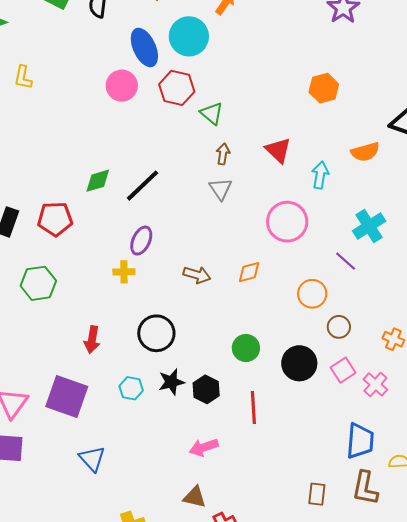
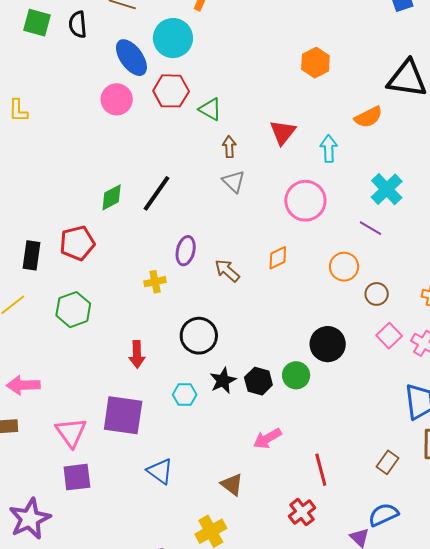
red triangle: (278, 150) -> (283, 132), turned 36
purple ellipse: (141, 241) -> (186, 251), moved
brown arrow: (197, 275) -> (227, 271), turned -144
green circle: (246, 348) -> (296, 375), moved
black circle: (299, 363) -> (328, 344), moved
red line: (253, 407) -> (321, 470), moved
brown rectangle: (317, 494) -> (387, 462), turned 40
brown triangle: (195, 497) -> (232, 484), moved, turned 35

